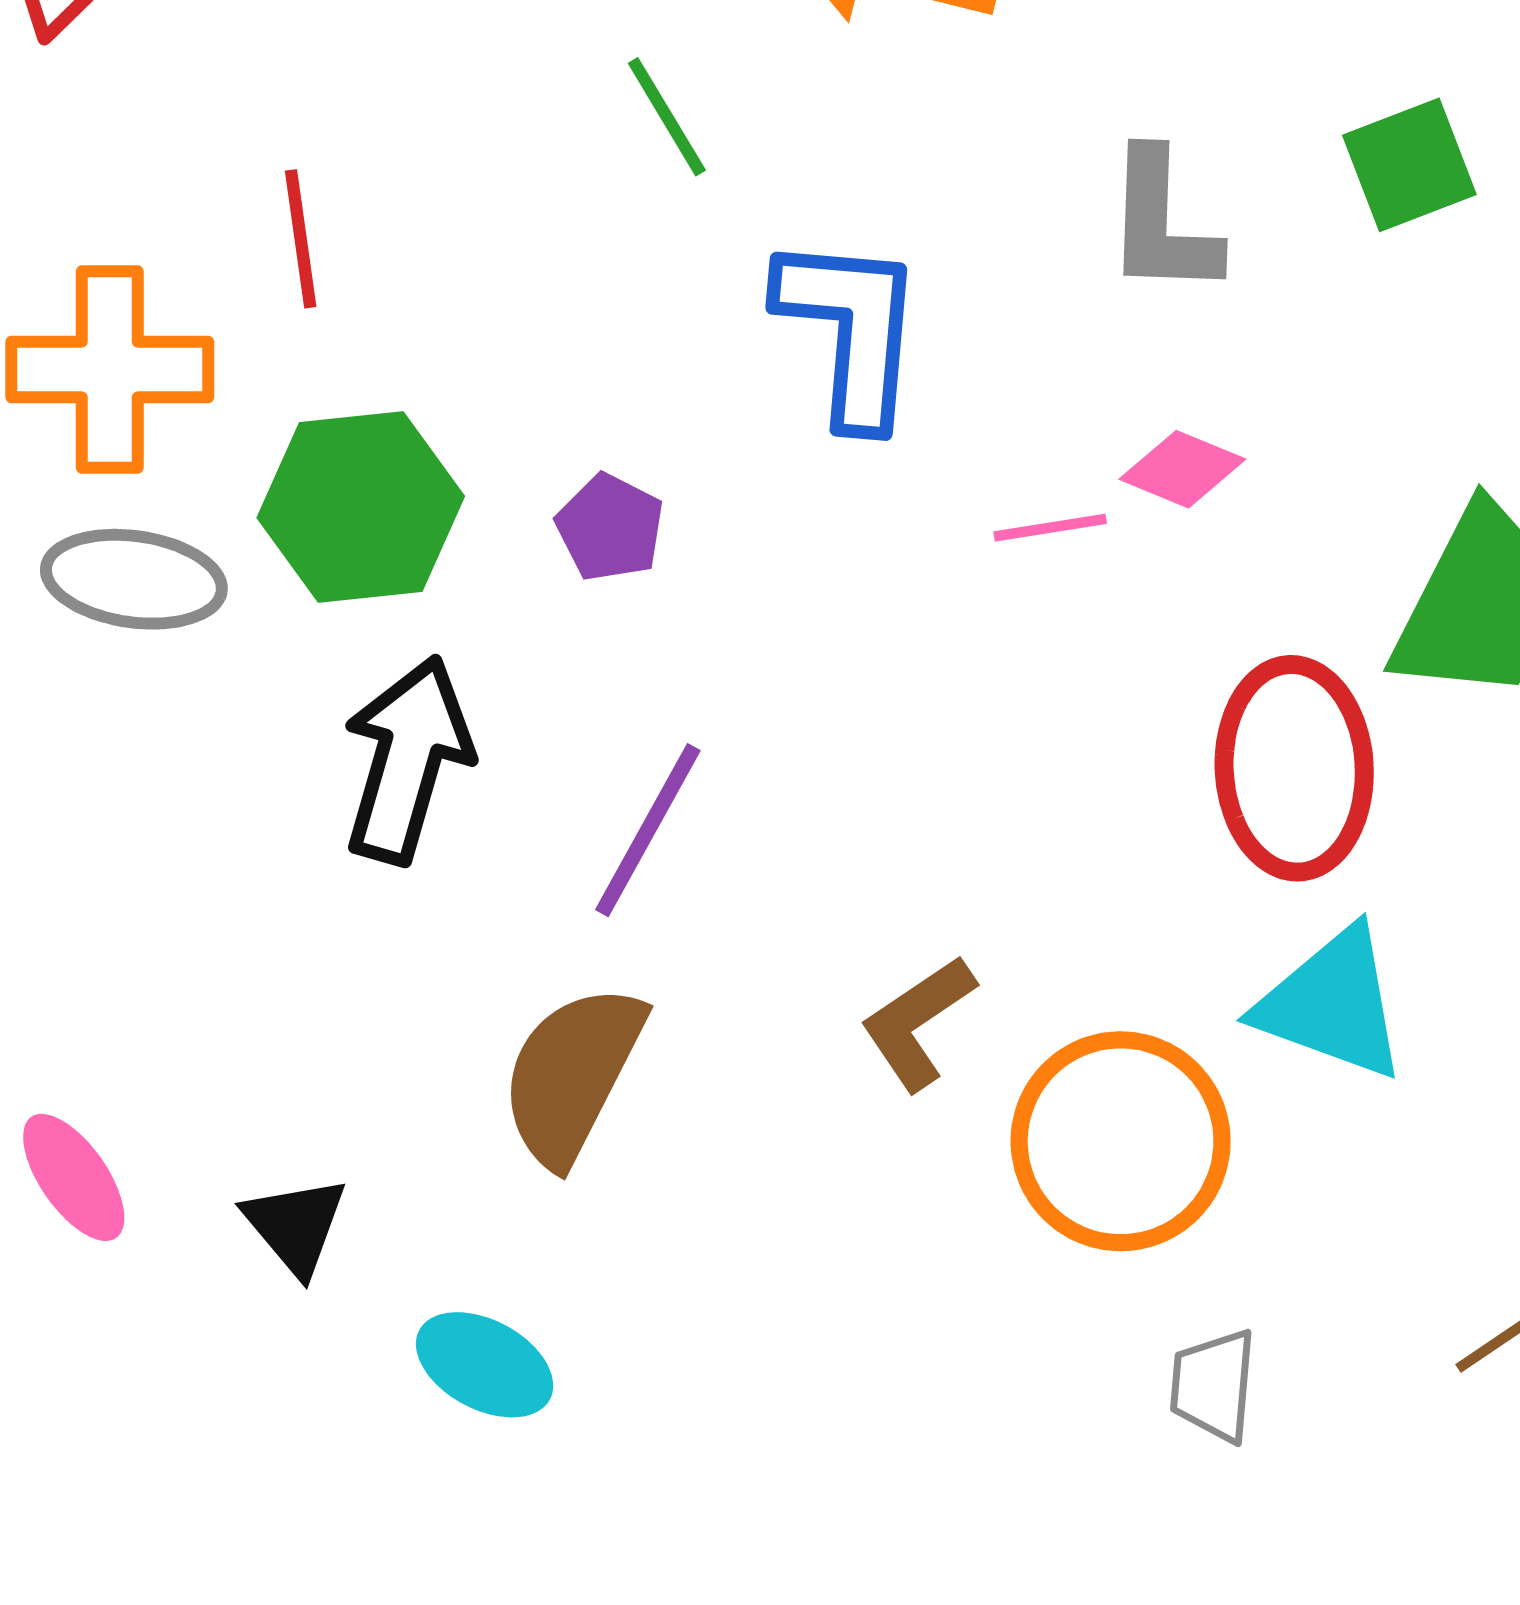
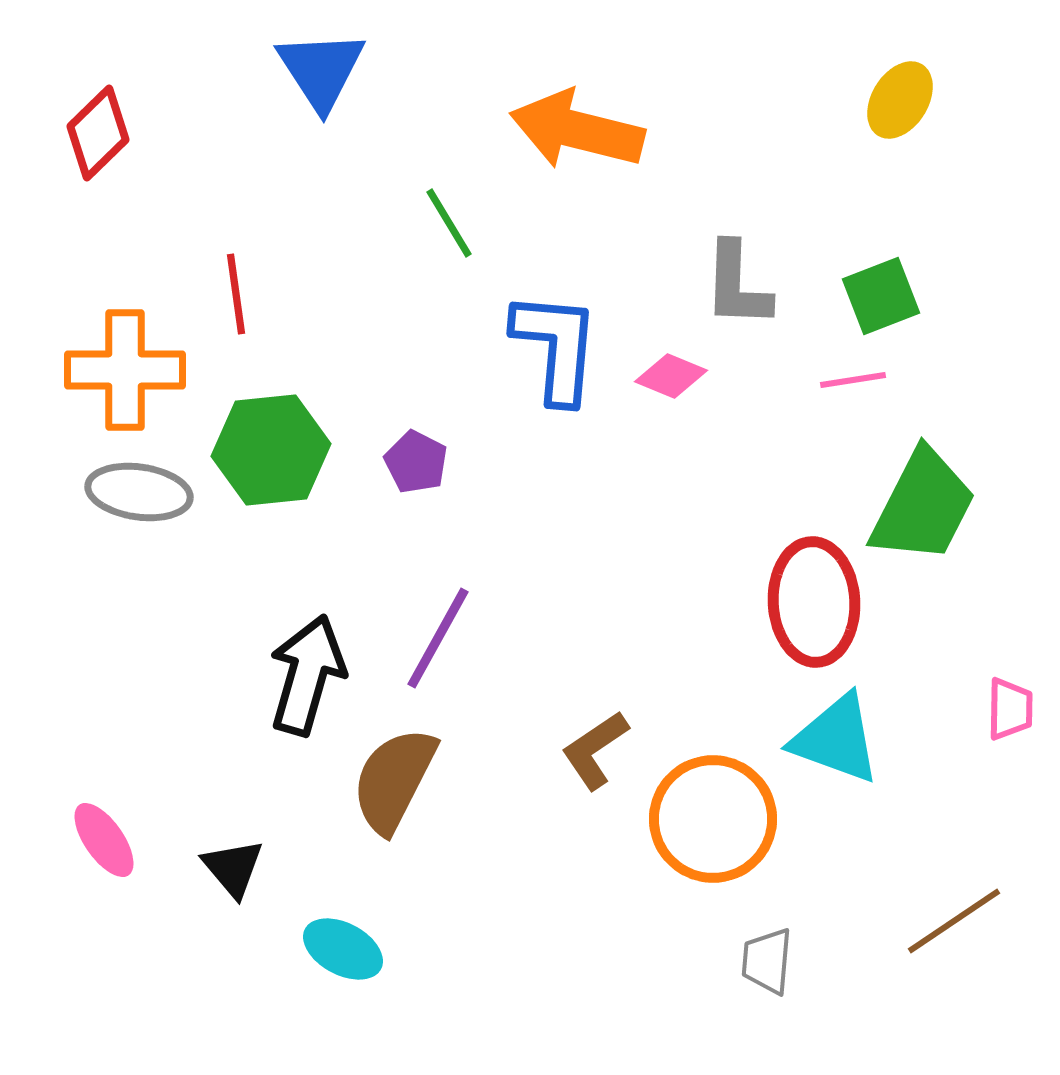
green square: (1409, 165) -> (881, 296), moved
pink diamond: (1182, 469) -> (671, 376), moved
pink line: (1050, 528) -> (853, 380), moved
black arrow: (407, 760) -> (307, 675), moved

